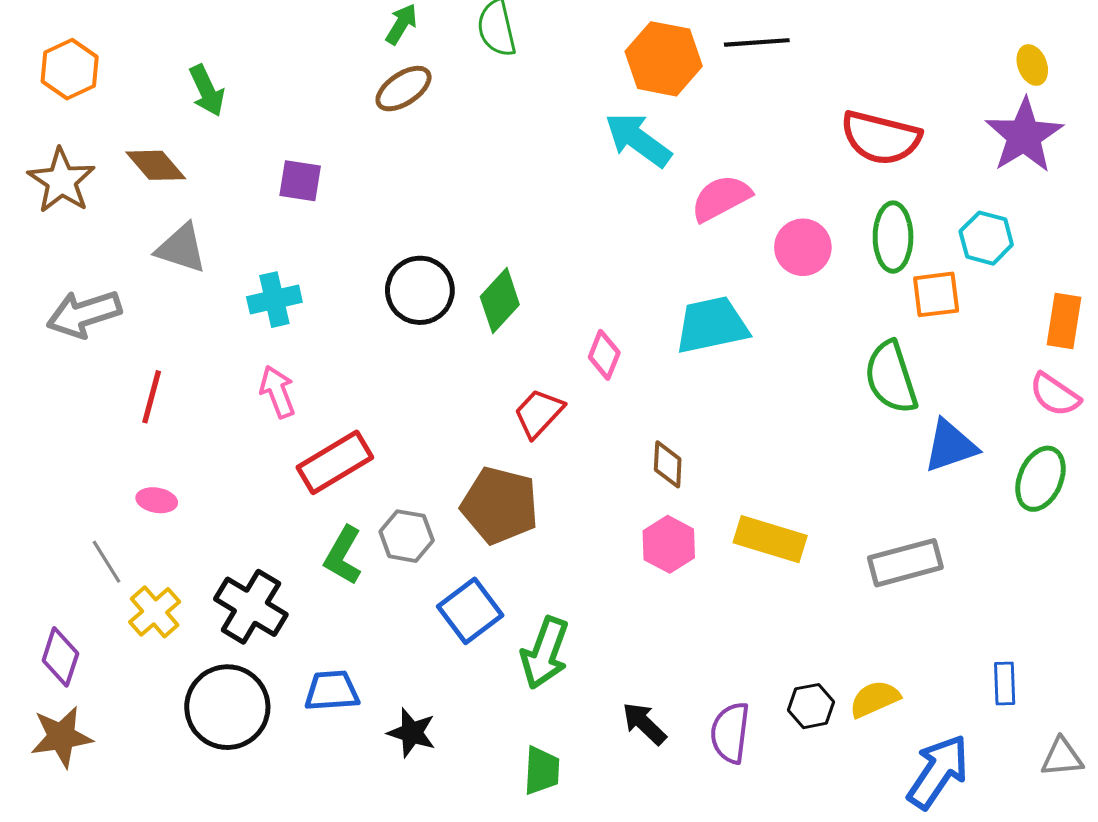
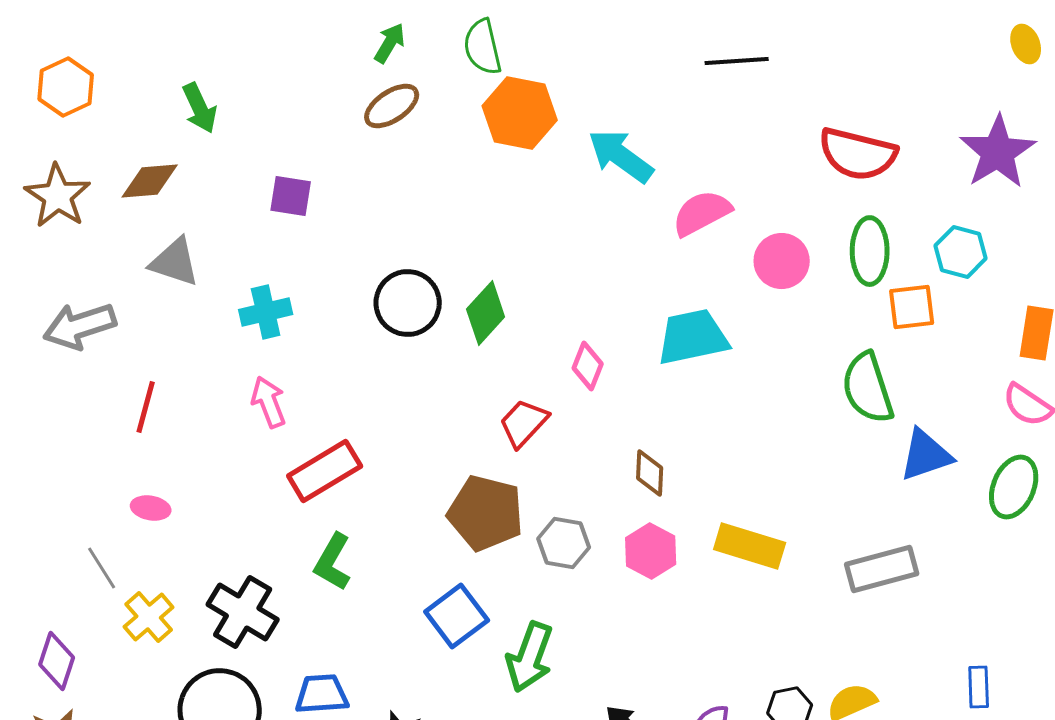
orange hexagon: (664, 59) -> (520, 113), moved
yellow ellipse: (1032, 65) -> (1026, 44), moved
brown diamond: (156, 165) -> (150, 181), turned -54
gray hexagon: (407, 536) -> (564, 543), moved

